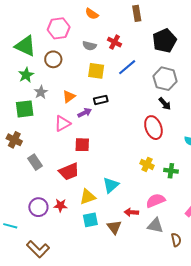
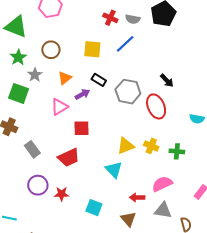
gray semicircle: (89, 46) -> (133, 19), moved
brown circle: (53, 59) -> (51, 50), moved
gray hexagon: (165, 79) -> (128, 92), moved
black rectangle: (101, 100) -> (99, 80), turned 48
green square: (25, 109) -> (19, 93), turned 30
cyan triangle: (111, 185) -> (114, 170), turned -30
yellow triangle: (88, 197) -> (126, 146), moved
purple circle: (38, 207) -> (38, 185), moved
cyan square: (90, 220) -> (94, 208), turned 35
brown triangle: (114, 227) -> (128, 219), moved

